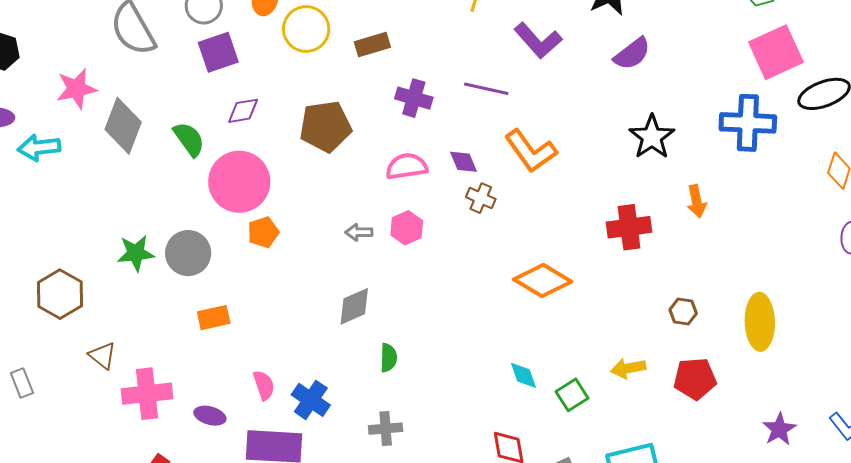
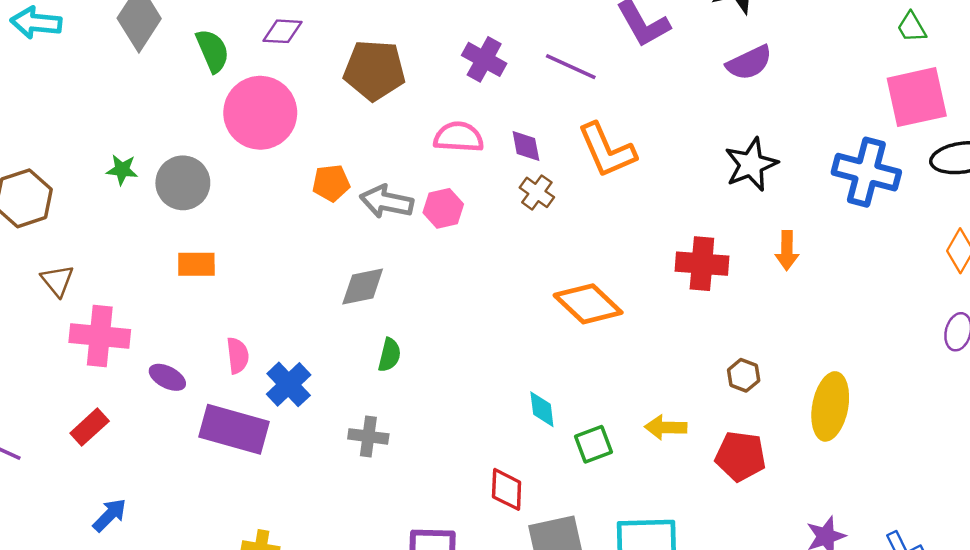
orange pentagon: (263, 232) -> (331, 183), moved
gray arrow: (359, 232) -> (387, 202), size x1.6
green star: (136, 253) -> (122, 170), size x0.7

